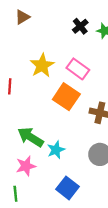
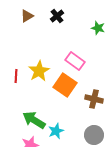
black cross: (80, 26) -> (57, 16), moved
yellow star: (42, 65) -> (39, 71), moved

